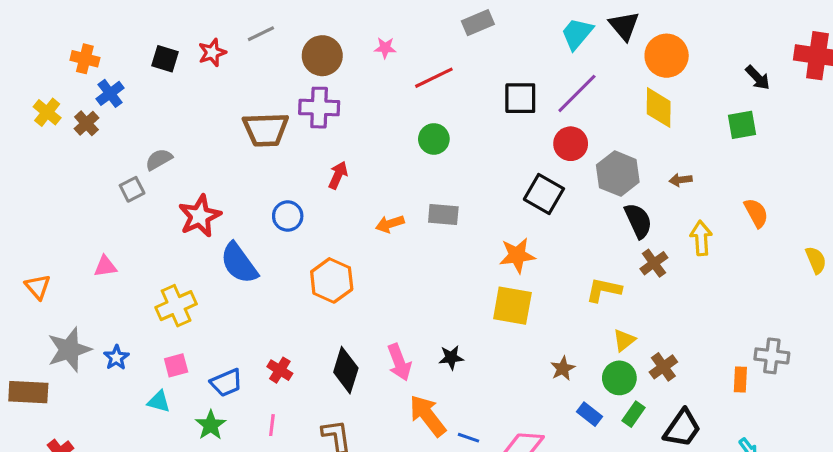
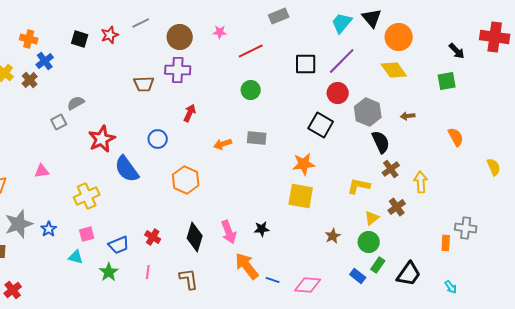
yellow diamond: (659, 108) -> (394, 70), turned -36
brown trapezoid: (266, 130) -> (144, 84), size x0.7
yellow arrow: (701, 238) -> (421, 182), moved
brown cross: (663, 367) -> (397, 207), moved
blue rectangle: (589, 414) -> (358, 276), moved

